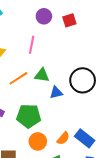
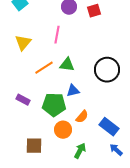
blue triangle: (56, 93) -> (73, 91), moved
orange semicircle: (63, 138) -> (82, 117), moved

